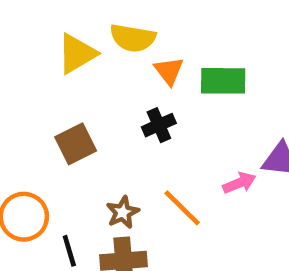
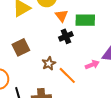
black cross: (159, 125) -> (66, 36), moved
brown star: (123, 212) -> (49, 63), moved

